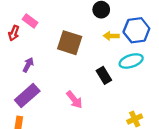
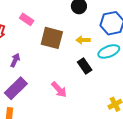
pink rectangle: (30, 21) -> (27, 19), moved
yellow arrow: (111, 36) -> (83, 40), moved

